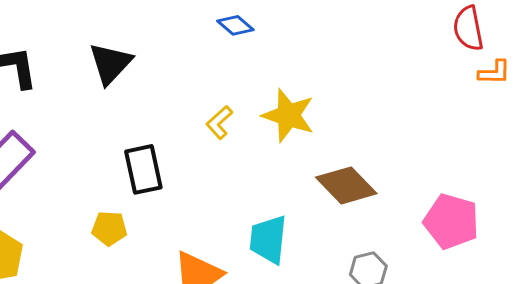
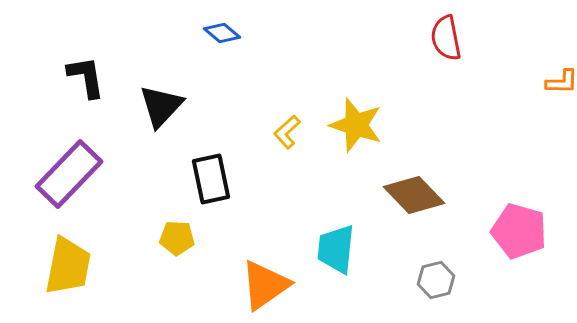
blue diamond: (235, 25) -> (222, 33), moved
red semicircle: (468, 28) -> (446, 38), moved
black triangle: (110, 63) -> (161, 106), moved

